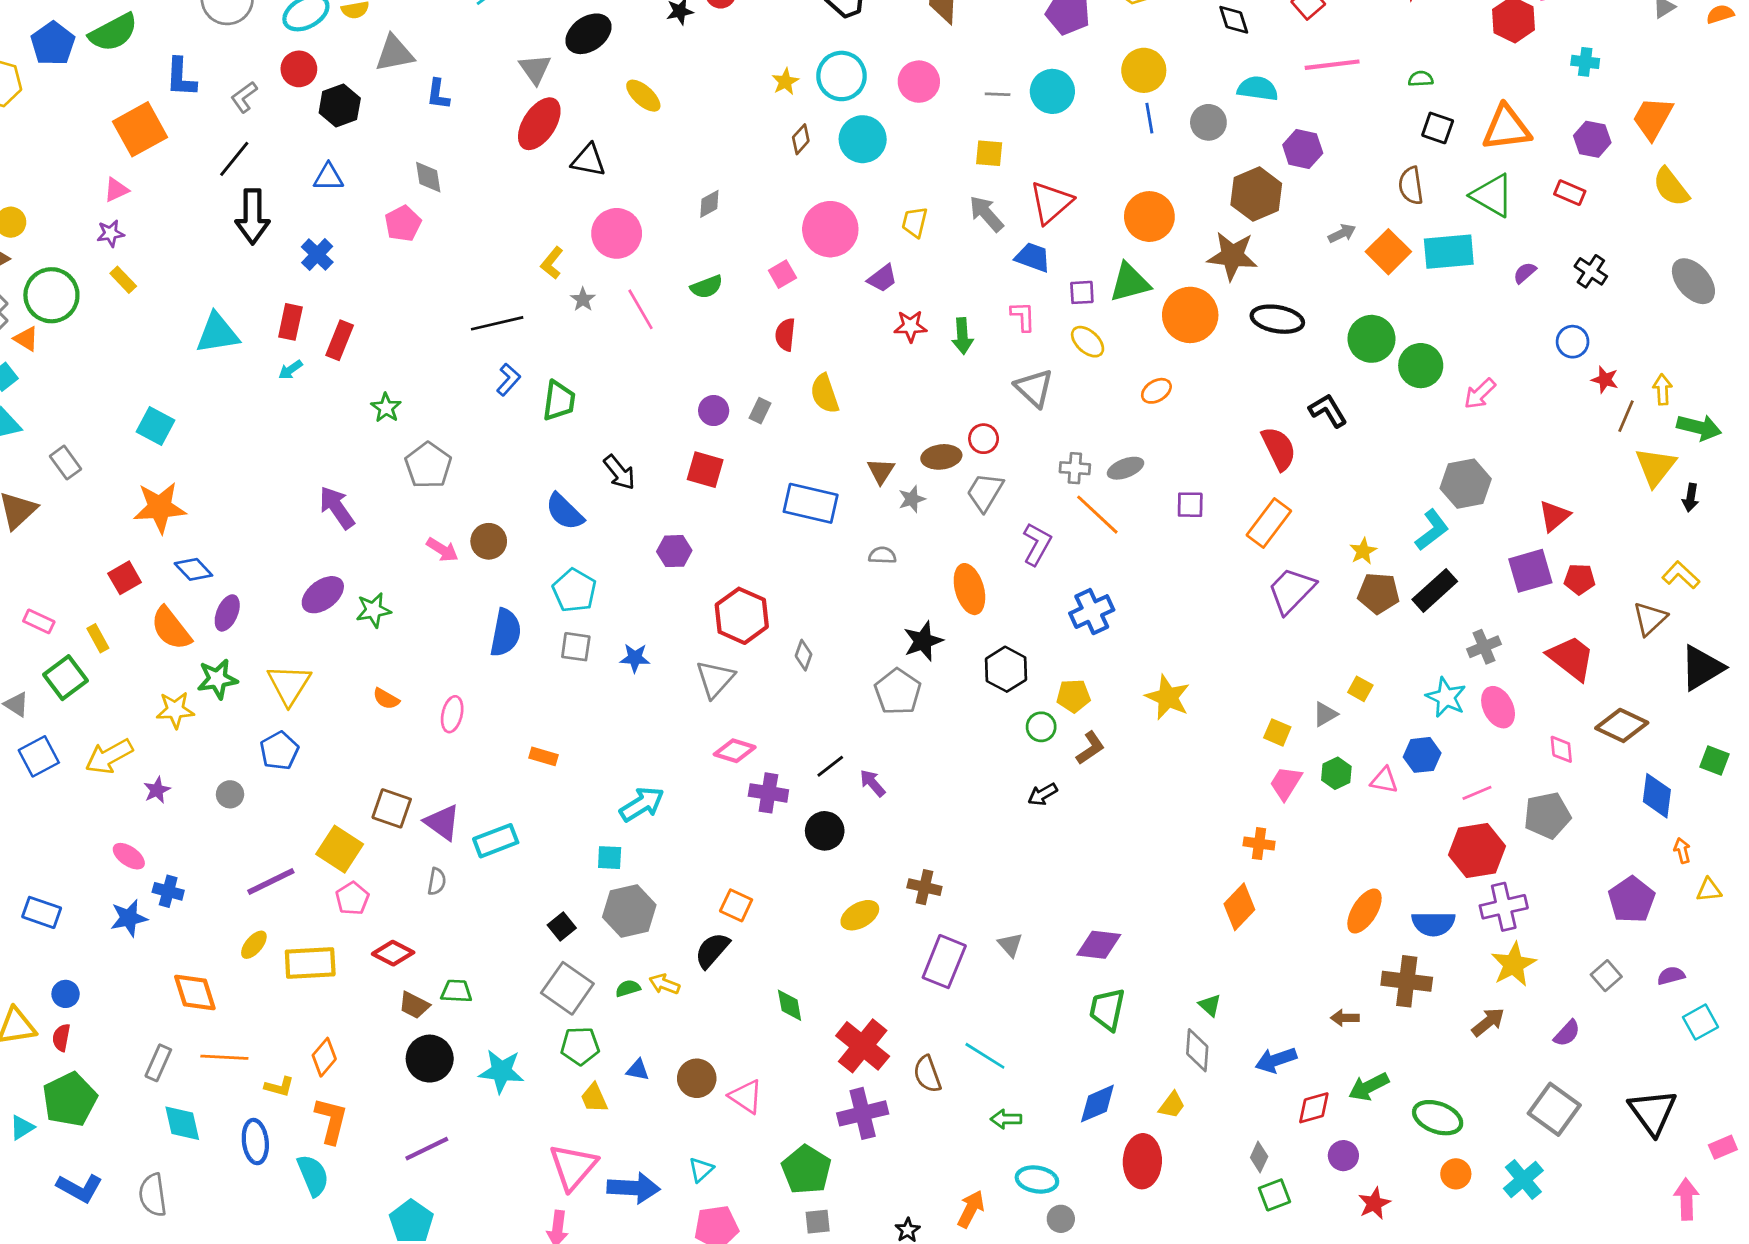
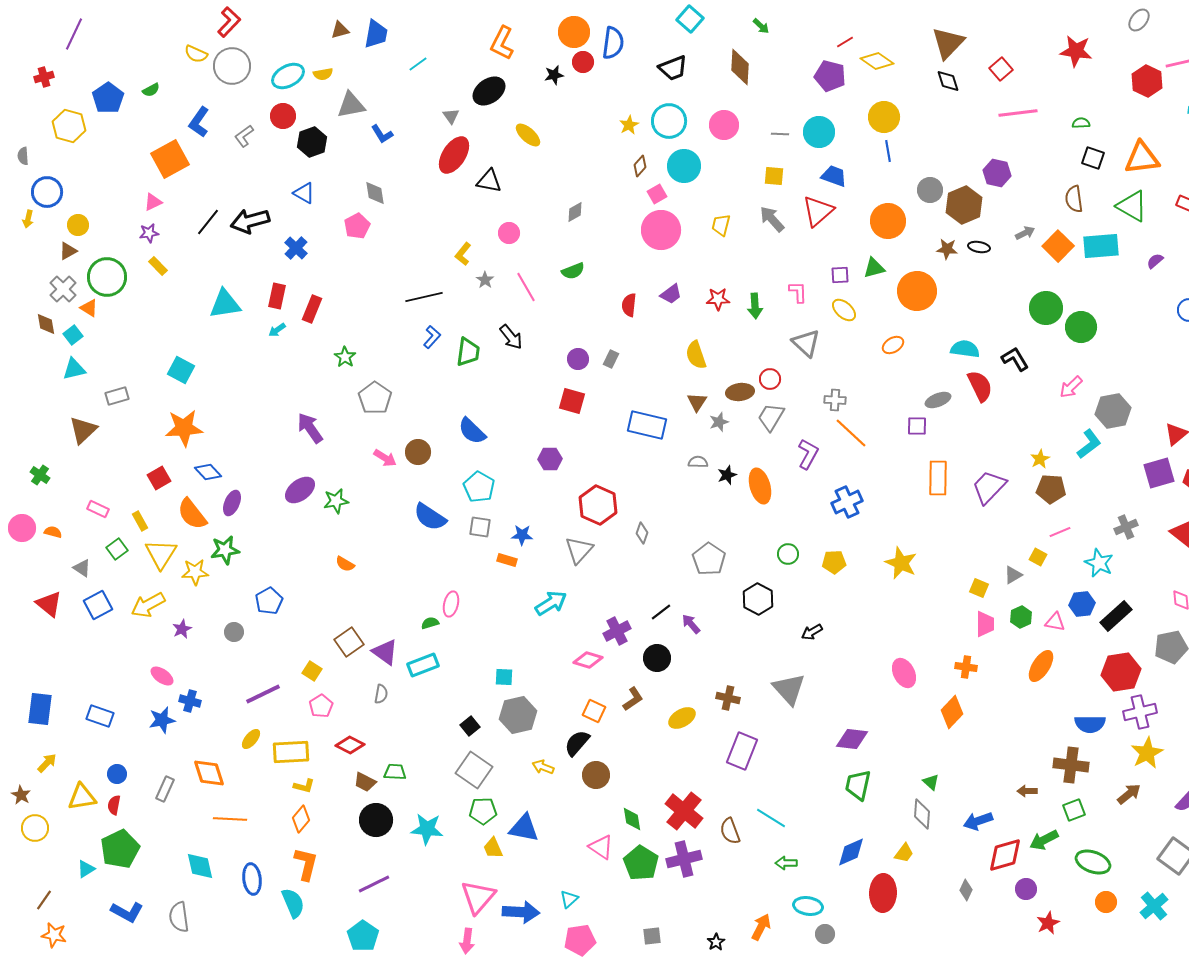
green semicircle: (113, 32) -> (151, 90), size x0.5
gray triangle: (535, 69) -> (451, 116), size x0.7
blue L-shape: (181, 77) -> (199, 122), turned 32
cyan semicircle: (1258, 89) -> (965, 349), moved
blue L-shape: (438, 94) -> (382, 134), turned -40
gray circle: (1208, 122) -> (930, 190), moved
black line: (234, 159) -> (208, 222), moved
blue triangle: (328, 177) -> (304, 193), turned 30
black arrow: (253, 217) -> (250, 221), turned 75
pink circle: (617, 233) -> (509, 233), size x0.6
brown star: (1232, 256) -> (947, 249), size x0.6
blue trapezoid: (1033, 257) -> (834, 176), moved
pink square: (782, 274) -> (657, 194), moved
purple trapezoid: (882, 278) -> (671, 294), moved
green triangle: (1130, 283) -> (874, 268), size x0.7
black ellipse: (1277, 319) -> (979, 247), moved, size x0.6
yellow semicircle: (825, 394) -> (696, 355), moved
pink arrow: (1480, 394) -> (1071, 387), moved
gray rectangle: (66, 463) -> (117, 396), turned -70
gray ellipse: (1126, 468) -> (938, 400), moved
black arrow: (619, 472) -> (511, 337), moved
orange rectangle: (1269, 523) -> (938, 478), moved, turned -36
black rectangle: (1435, 590) -> (1116, 616), moved
blue semicircle: (506, 633) -> (430, 517), turned 112
black star: (923, 641) -> (727, 475), moved, size x0.7
black hexagon: (1006, 669) -> (758, 599), moved
green square: (66, 678) -> (117, 549), size x0.7
yellow triangle: (289, 685) -> (161, 554), moved
pink ellipse: (1498, 707) -> (904, 673), moved
pink ellipse: (452, 714) -> (451, 604), moved
green circle: (1041, 727) -> (788, 554), moved
brown L-shape: (1090, 748) -> (633, 699), moved
pink diamond: (735, 751) -> (588, 660), moved
orange rectangle: (544, 756) -> (507, 560), moved
pink trapezoid: (1286, 783) -> (985, 624), turned 148
purple cross: (768, 793) -> (617, 631), turned -36
pink line: (1477, 793) -> (1060, 532), moved
cyan arrow: (642, 804) -> (551, 603), moved
brown square: (392, 808) -> (349, 642), turned 36
yellow square: (340, 849) -> (312, 671), size x0.6
orange ellipse: (1364, 911) -> (1041, 666), moved
gray triangle: (1010, 945) -> (789, 689), moved, size x1.8
green semicircle: (628, 988) -> (430, 623), moved
green diamond: (790, 1005) -> (632, 819), moved
gray rectangle: (158, 1063) -> (165, 789), moved
blue triangle: (638, 1070) -> (524, 828), size x1.8
brown circle: (697, 1078) -> (596, 775), moved
yellow L-shape: (279, 1087) -> (304, 786), moved
red diamond: (1314, 1108) -> (1005, 855), size x1.4
green pentagon: (806, 1170) -> (641, 863), moved
green square: (1275, 1195) -> (1074, 810), moved

